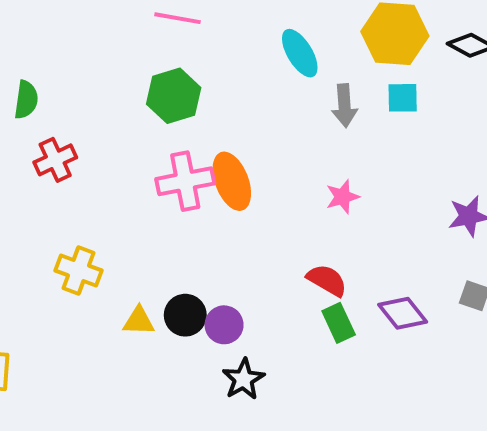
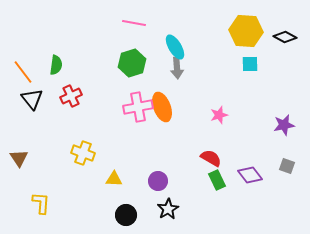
cyan ellipse: (300, 53) -> (175, 47), moved
gray arrow: (344, 106) -> (177, 68), moved
black circle: (185, 315) -> (126, 215), moved

